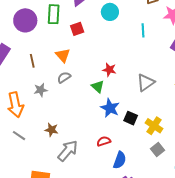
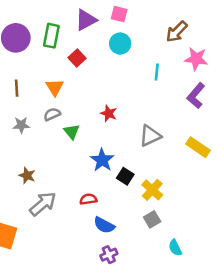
red square: (77, 29) -> (77, 58), turned -32
green triangle: (98, 87) -> (72, 132), moved
blue semicircle: (120, 160) -> (104, 225), turned 90

